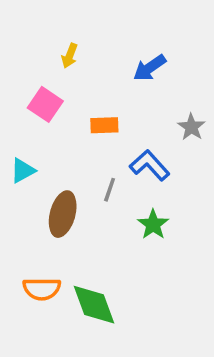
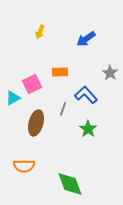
pink square: (45, 104) -> (32, 84), moved, turned 30
green diamond: (94, 305) -> (70, 184), moved

